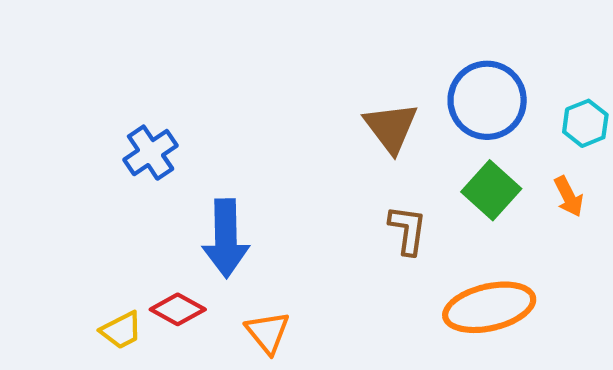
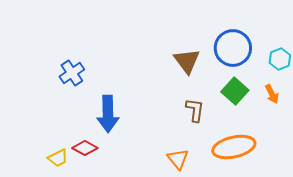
orange triangle: (268, 332) -> (178, 159), moved

